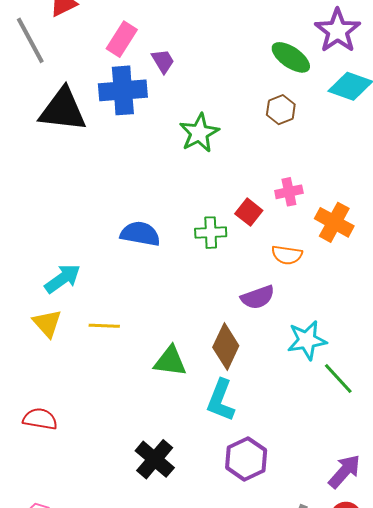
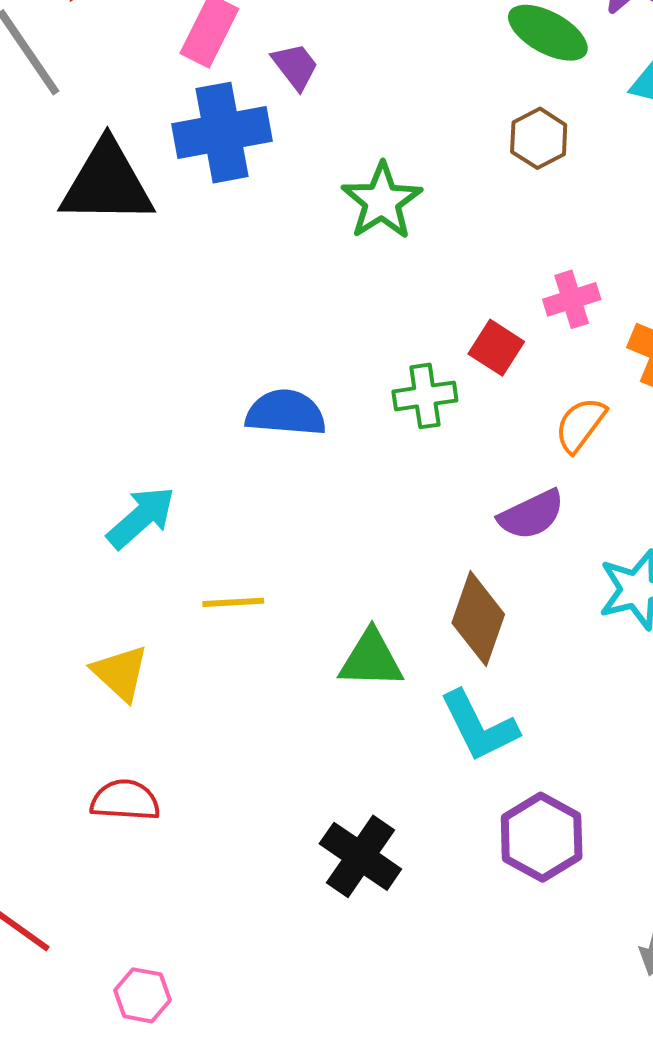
orange semicircle: (287, 255) -> (580, 425), turned 124
yellow triangle: (47, 323) -> (120, 673), moved
cyan L-shape: (221, 400) -> (479, 726), turned -42

